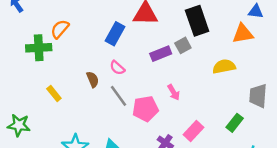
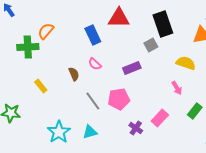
blue rectangle: (115, 34) -> (93, 35), turned -54
purple rectangle: (161, 54) -> (132, 68), moved
yellow semicircle: (224, 67) -> (186, 63), turned 30
pink arrow: (174, 92) -> (177, 88), moved
gray line: (118, 96) -> (93, 101), moved

